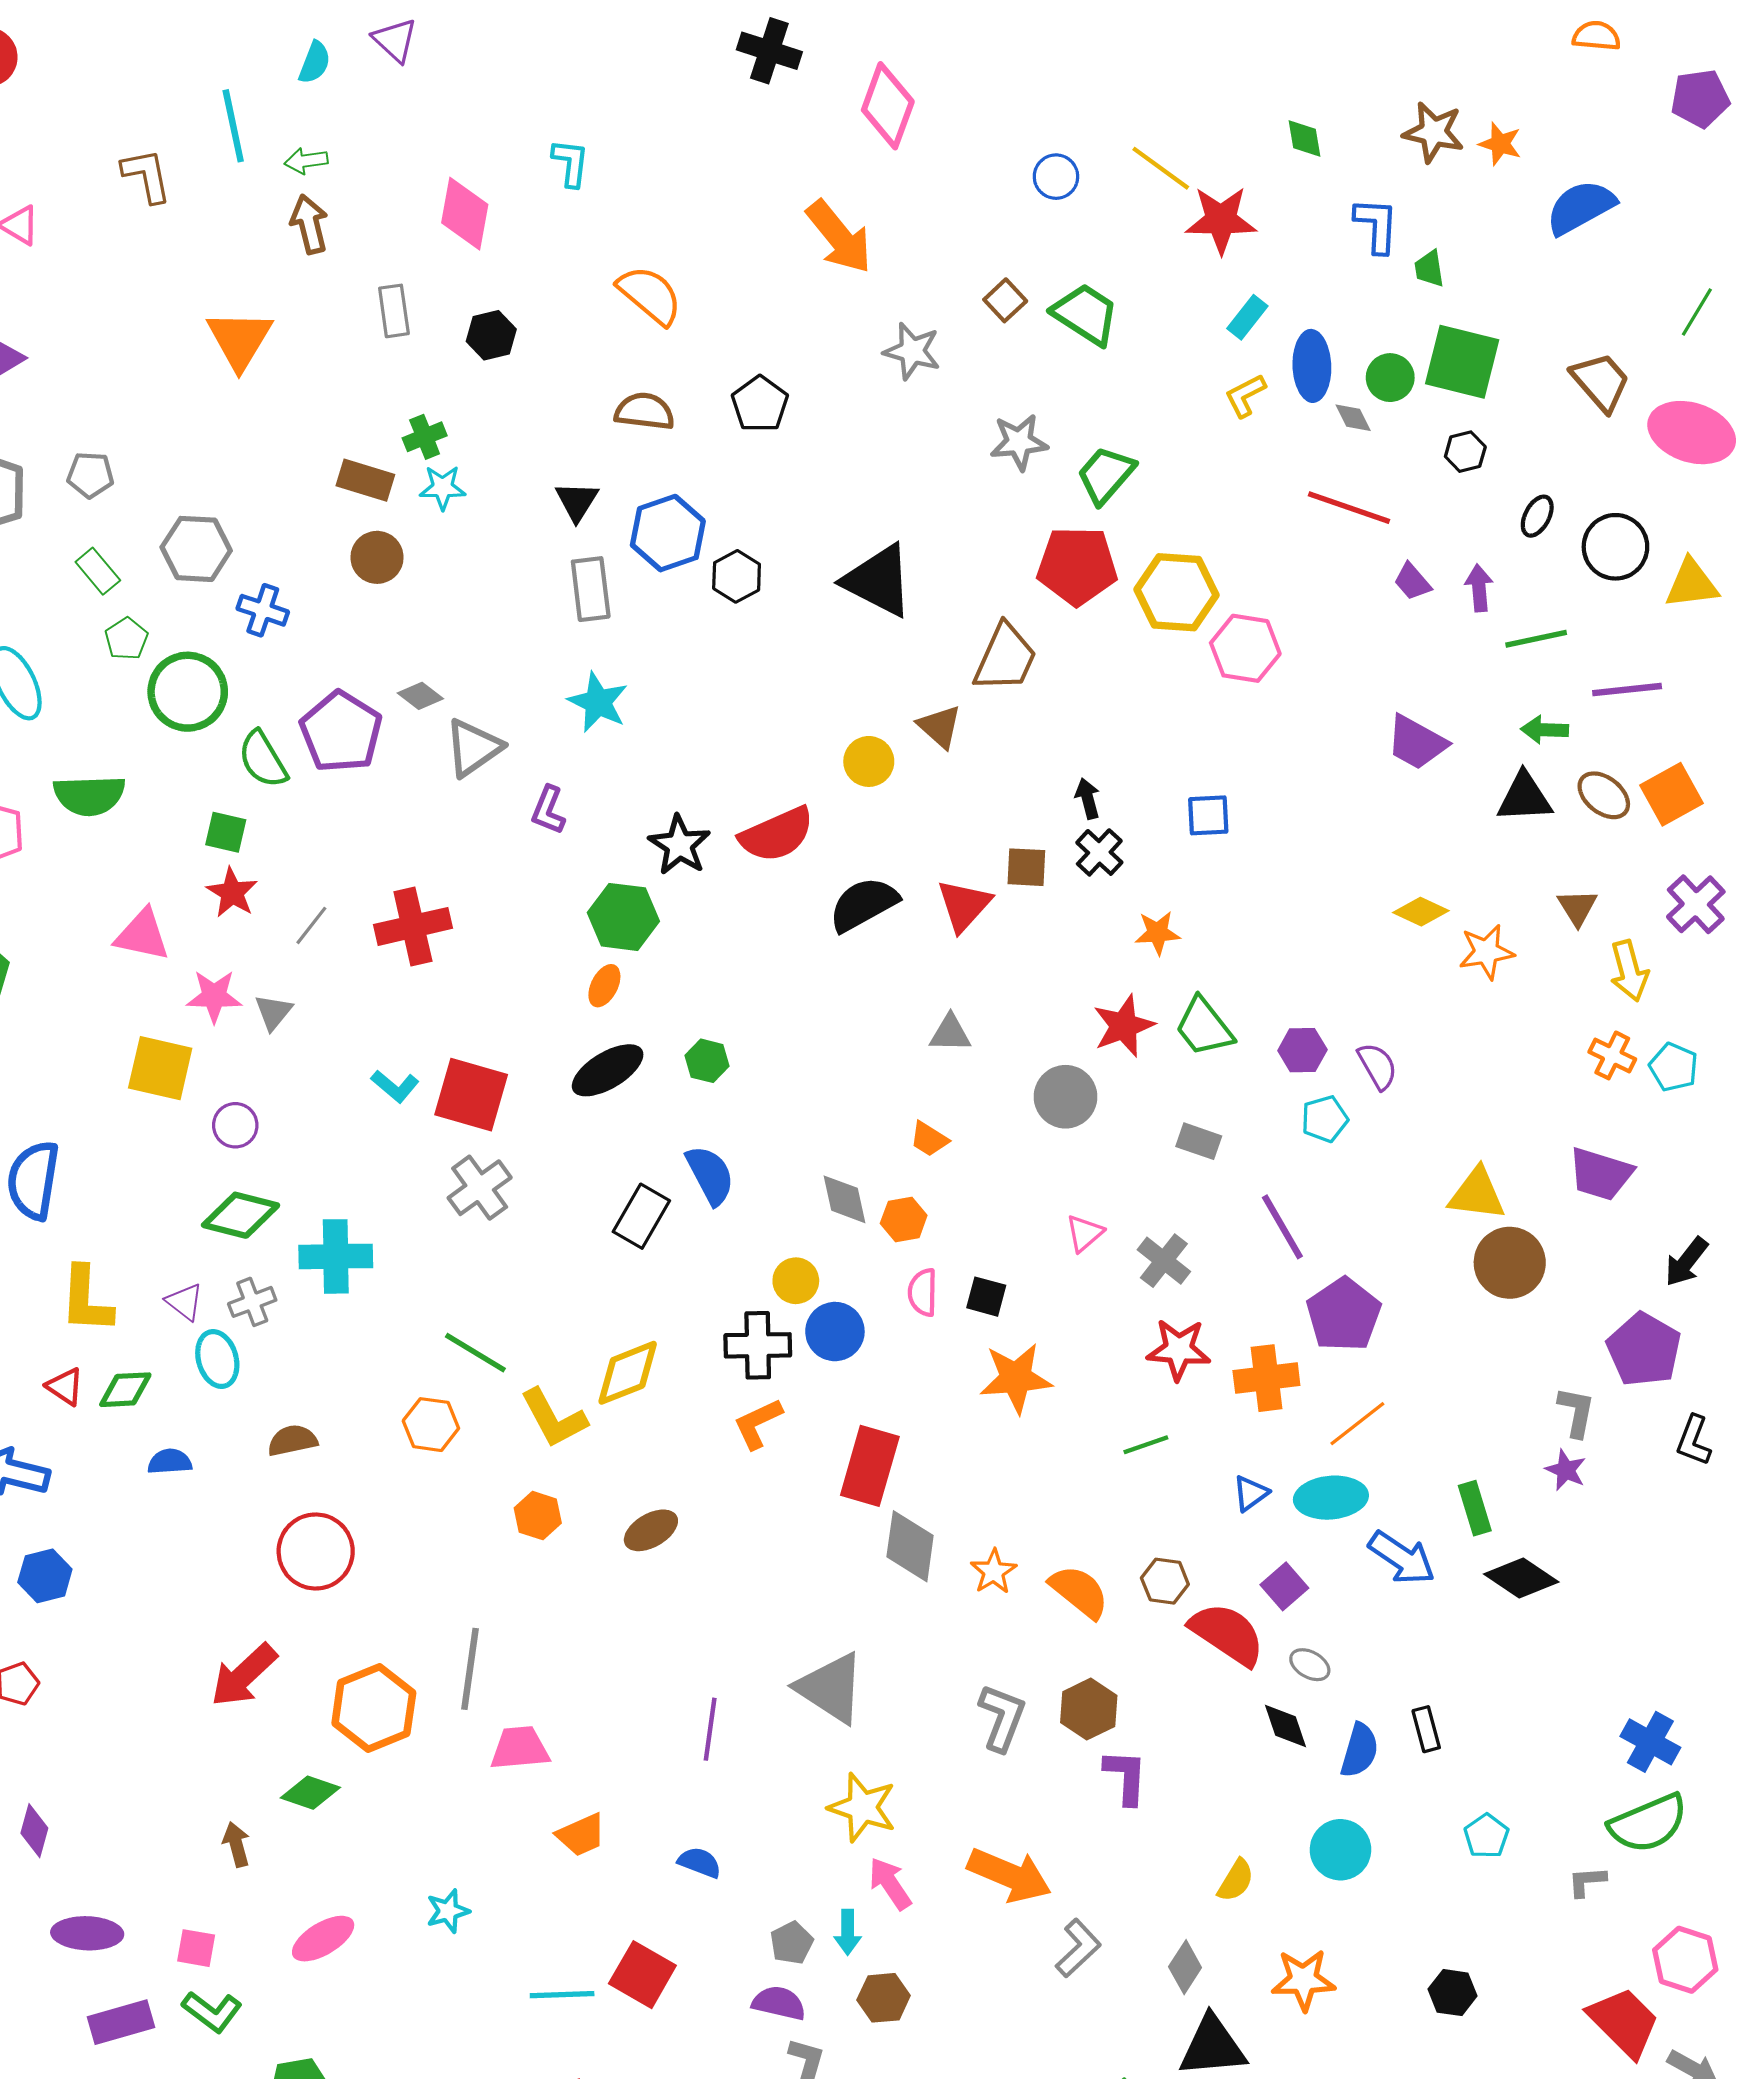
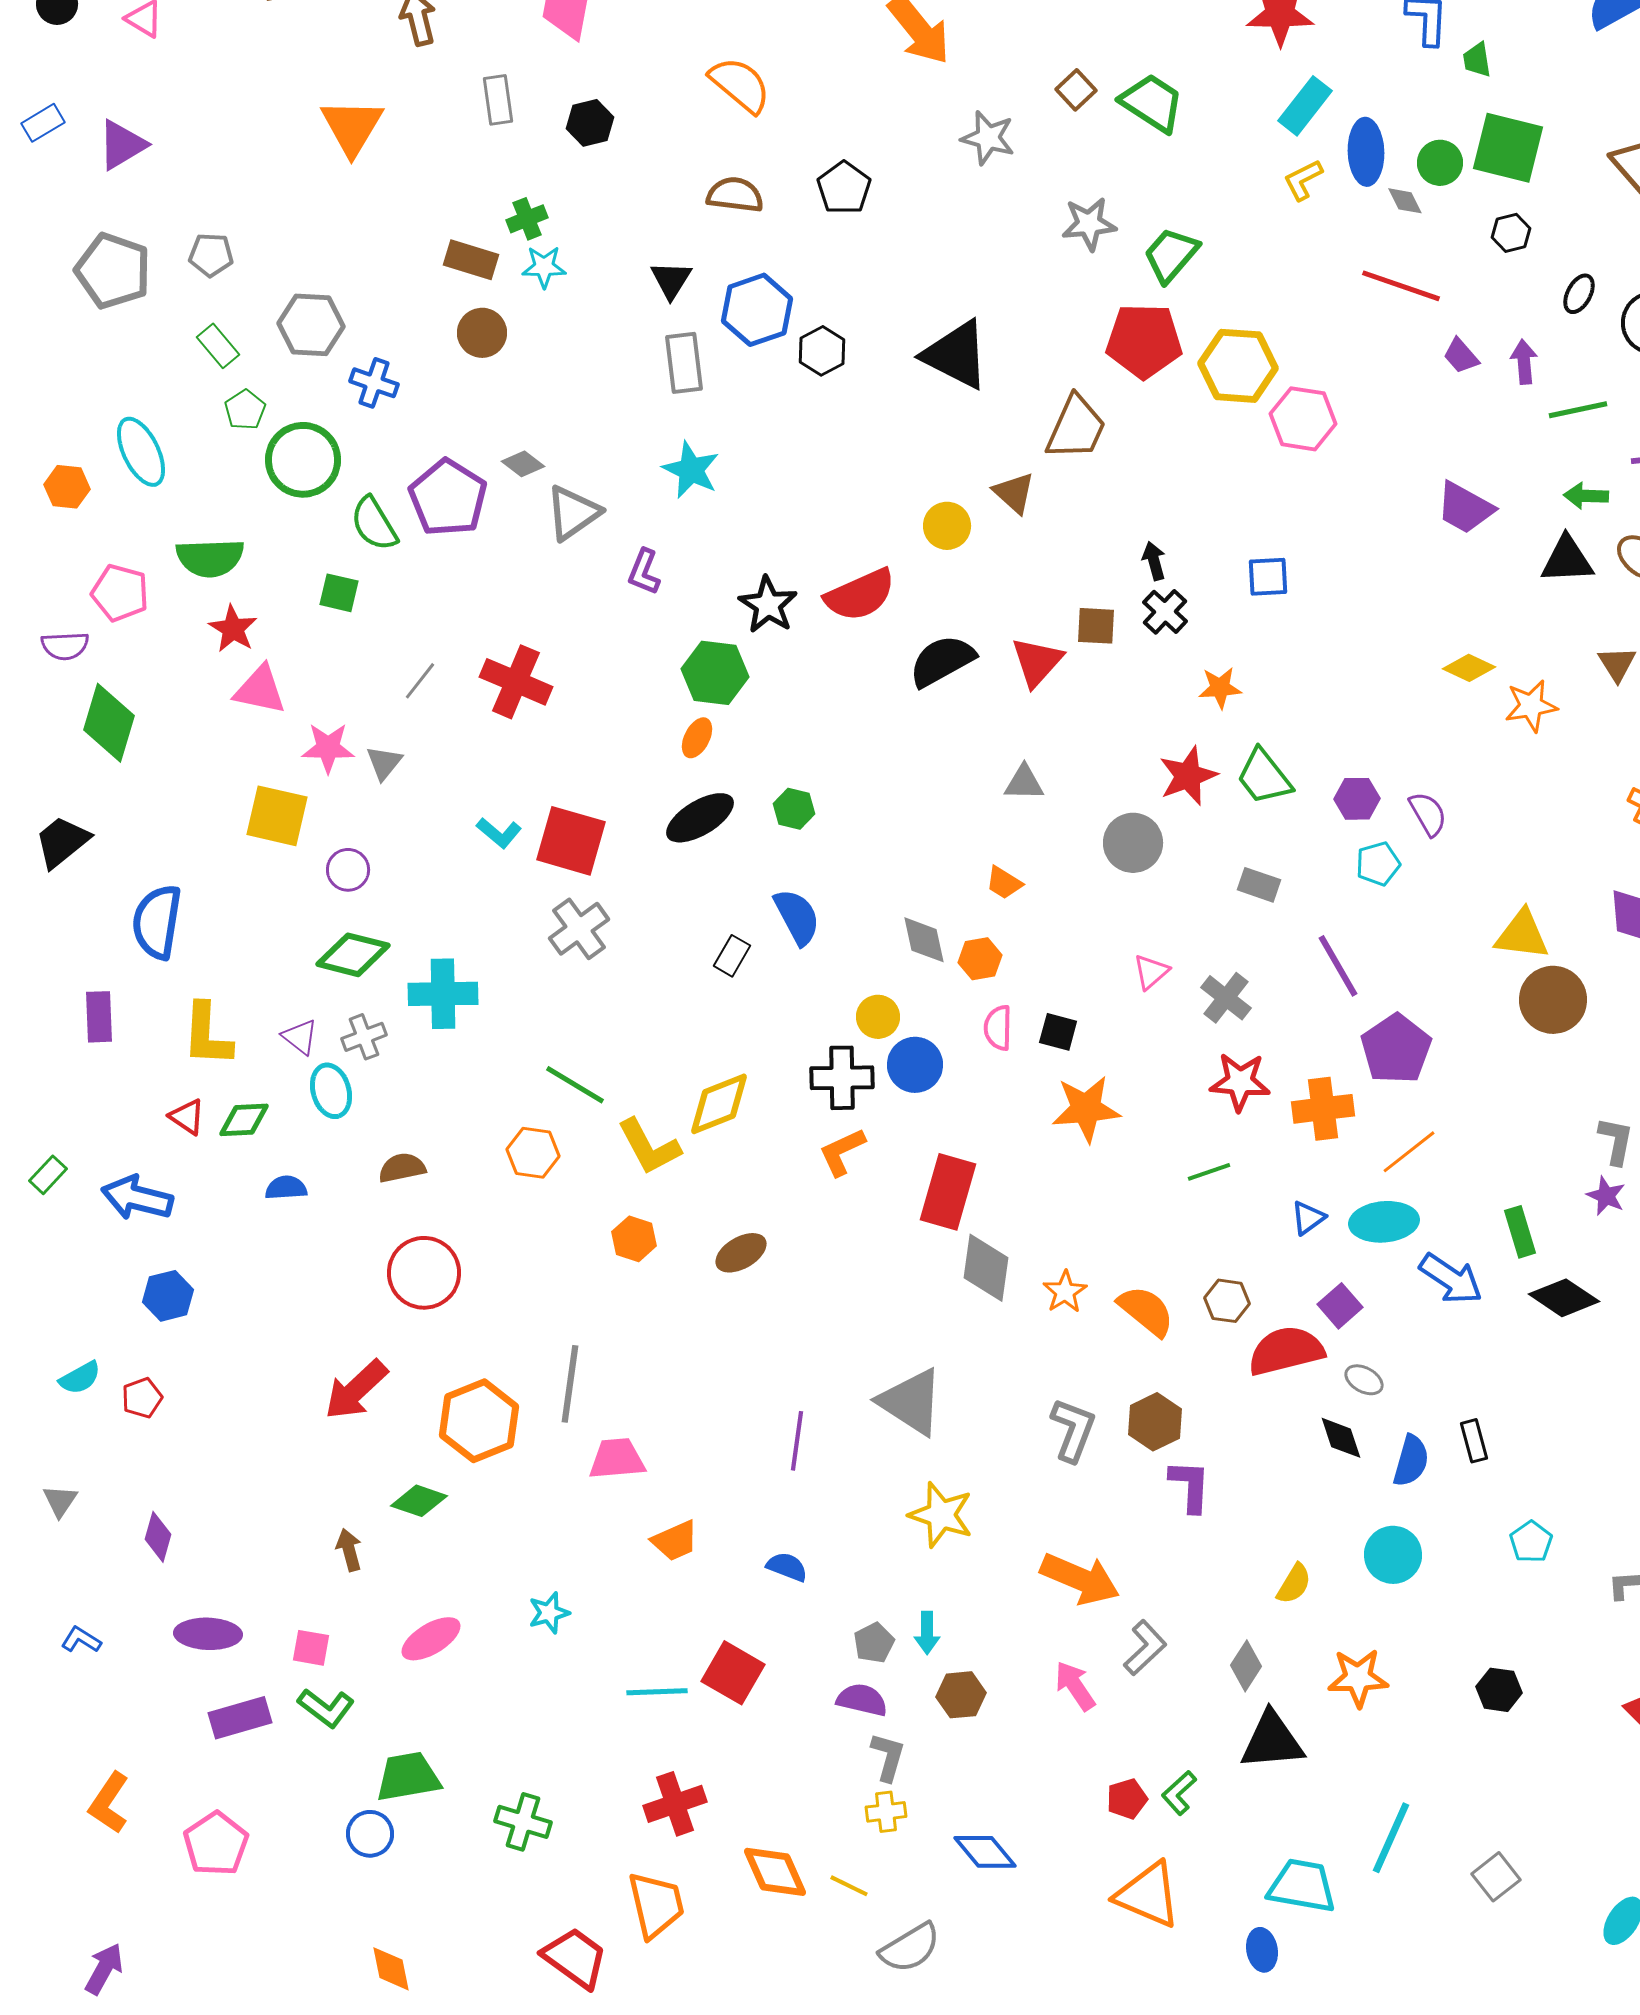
cyan rectangle: (1247, 317) -> (1305, 106), size x1.4
red star: (232, 893) -> (233, 629), moved
red cross: (413, 926) -> (516, 682), turned 36
black rectangle: (641, 1216) -> (732, 956), size x0.7
red semicircle: (1227, 1634) -> (1286, 1351), turned -48
pink arrow: (890, 1884) -> (1075, 1686), moved

